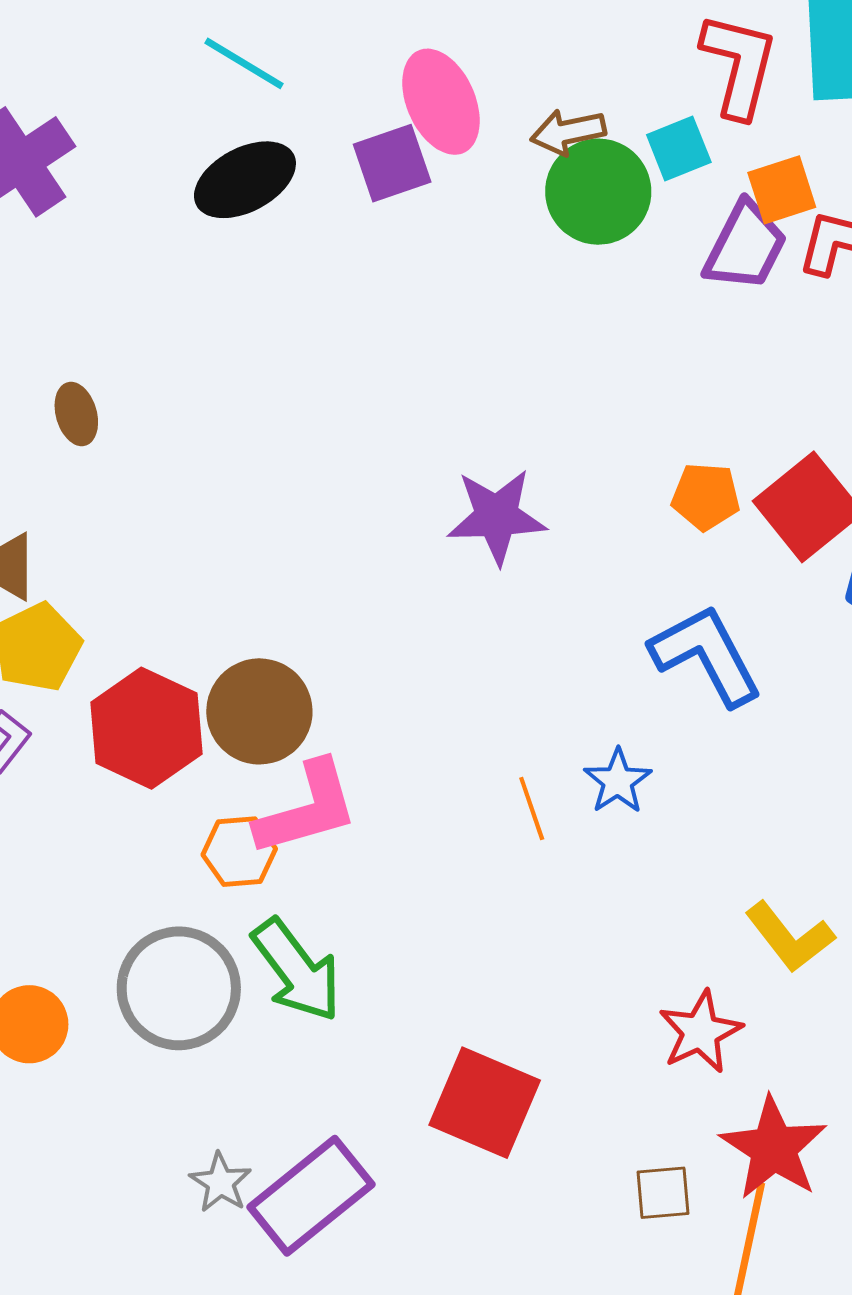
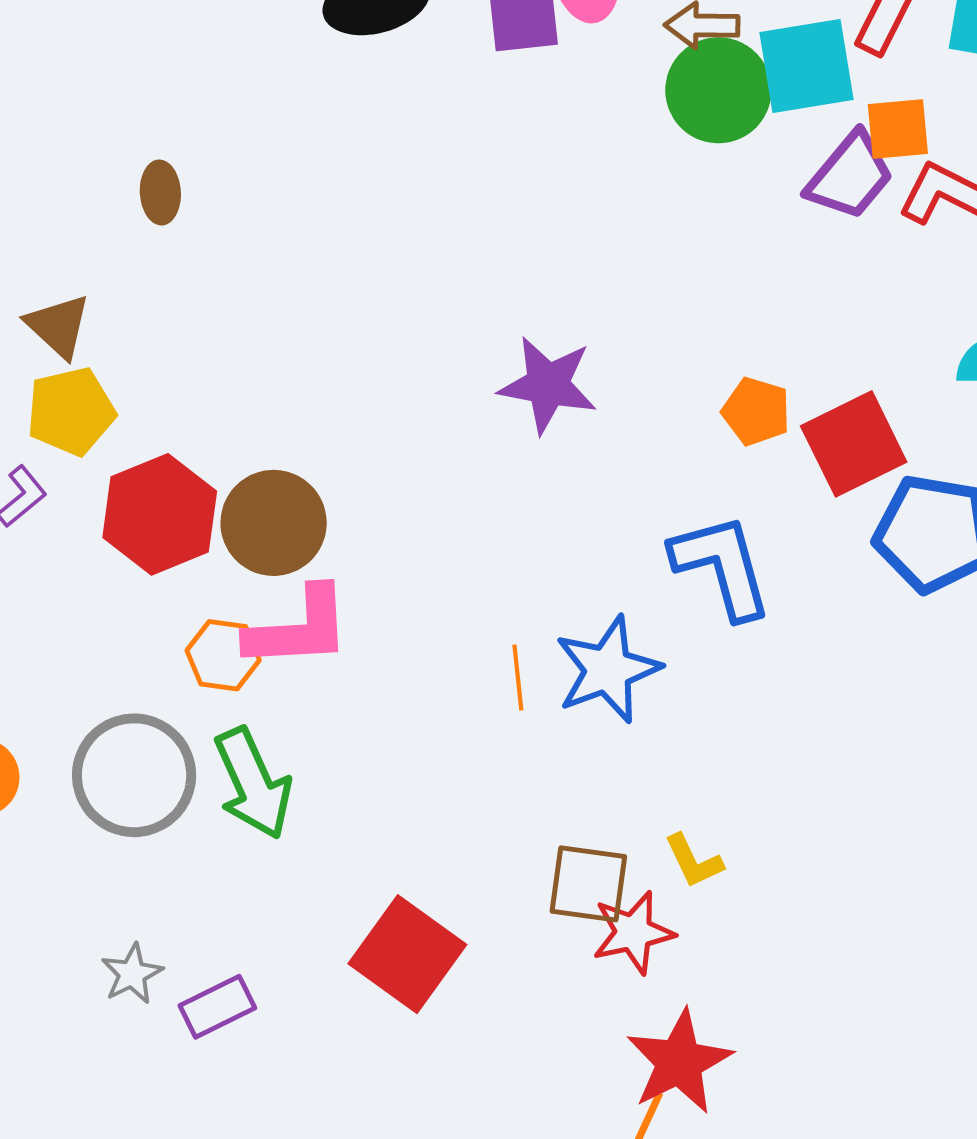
cyan square: (679, 149) -> (807, 66), size x1.6
blue star: (618, 781) -> (608, 670), size x1.6
yellow L-shape: (790, 937) -> (694, 861), moved, size x0.7
brown square: (663, 1193) -> (588, 884), moved, size x1.4
purple rectangle: (311, 1196) -> (217, 1007), size x0.6

